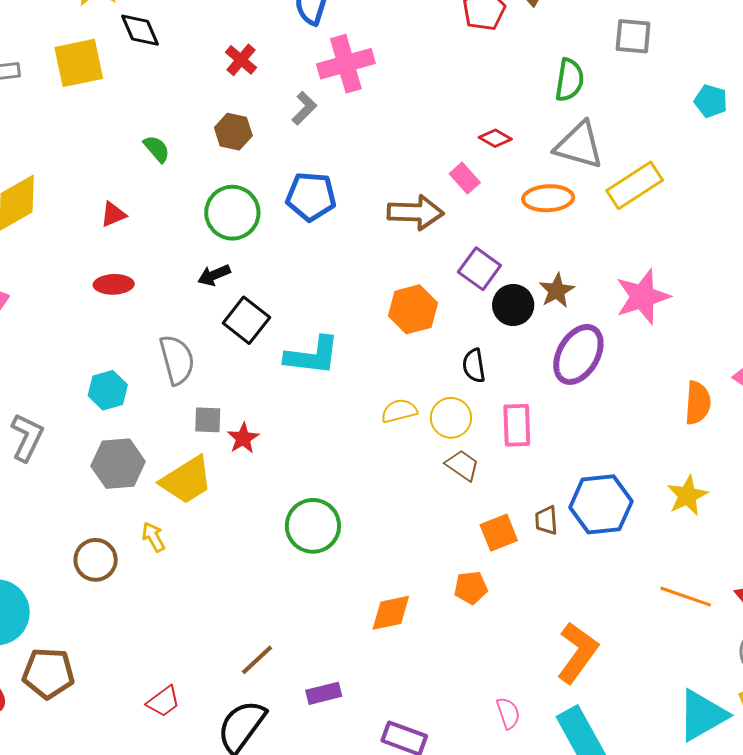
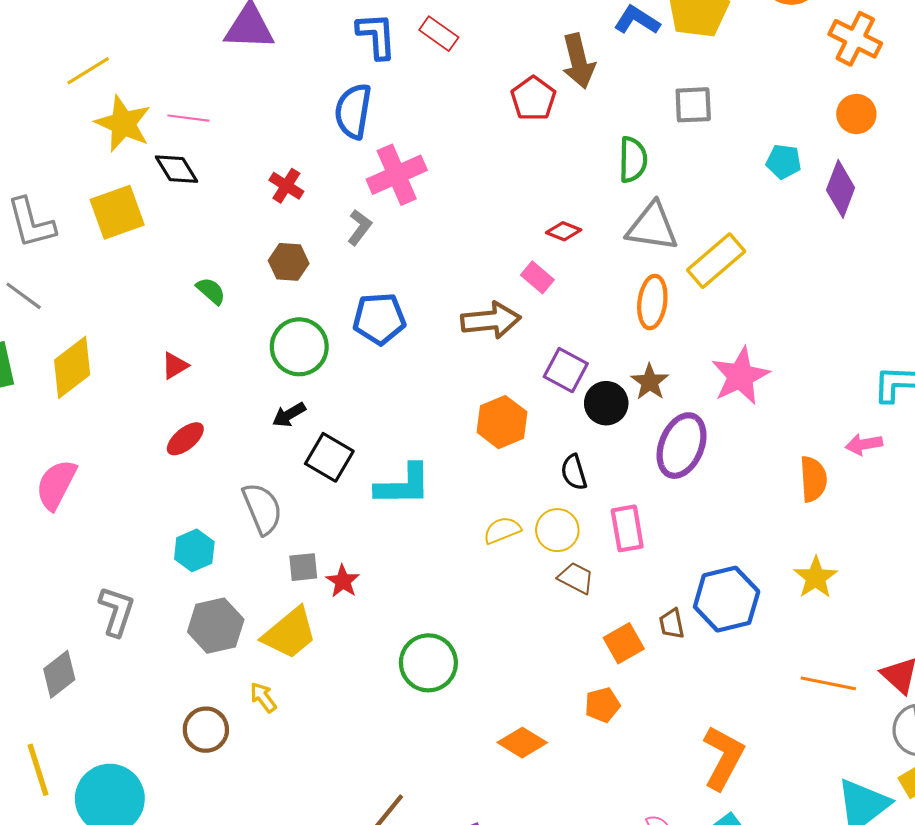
orange ellipse: (548, 198) -> (652, 302), moved, turned -72
red ellipse: (114, 284) -> (185, 439), turned -30
orange diamond: (391, 613) -> (522, 743), turned 51

